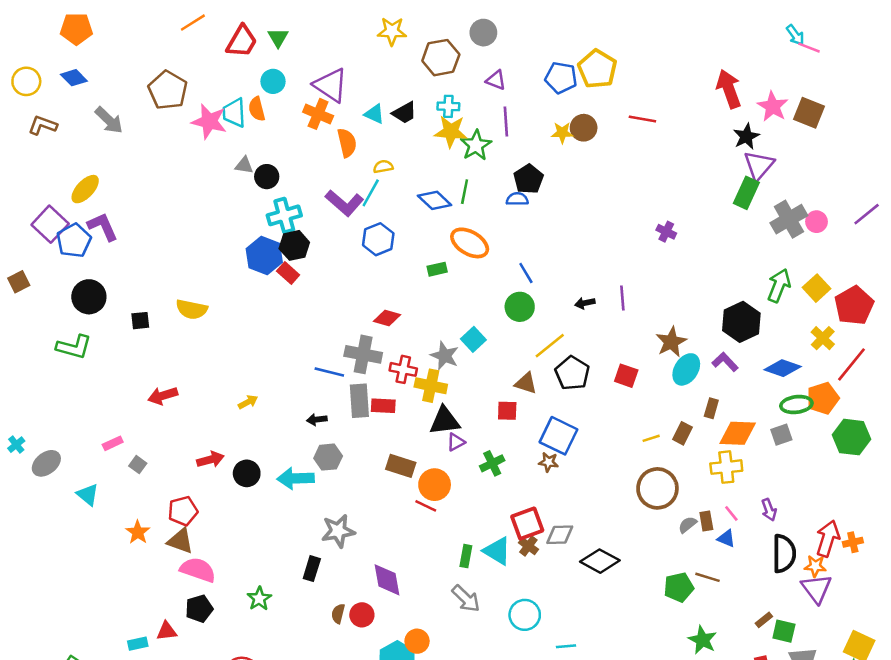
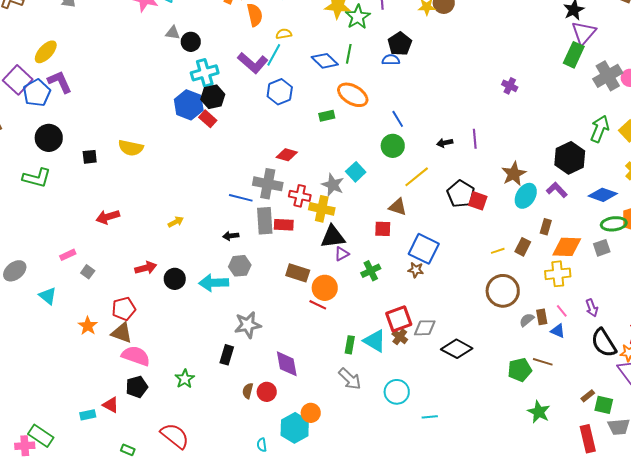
black pentagon: (572, 373) -> (461, 194), moved
black semicircle: (784, 554) -> (604, 343), turned 148
red triangle: (167, 631) -> (111, 405), turned 36

